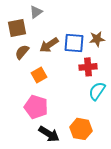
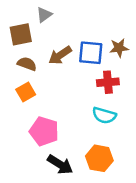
brown semicircle: (22, 52) -> (27, 64), turned 70
orange square: (39, 75) -> (26, 92), moved
cyan semicircle: (97, 91) -> (104, 115), moved, turned -108

